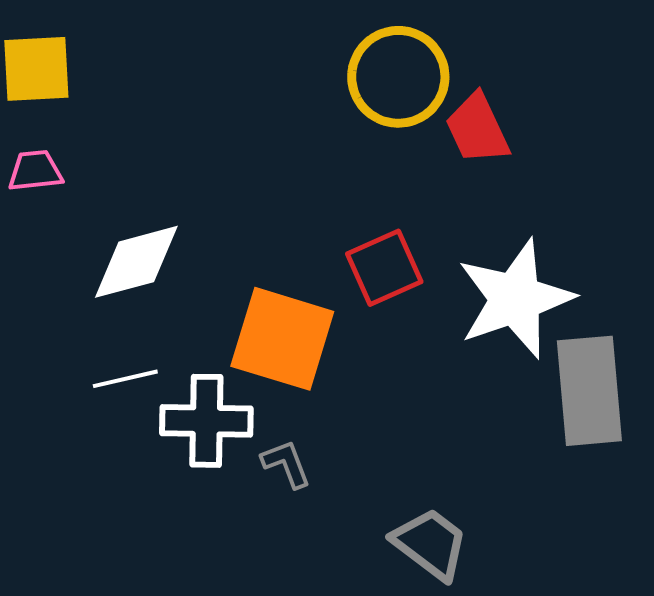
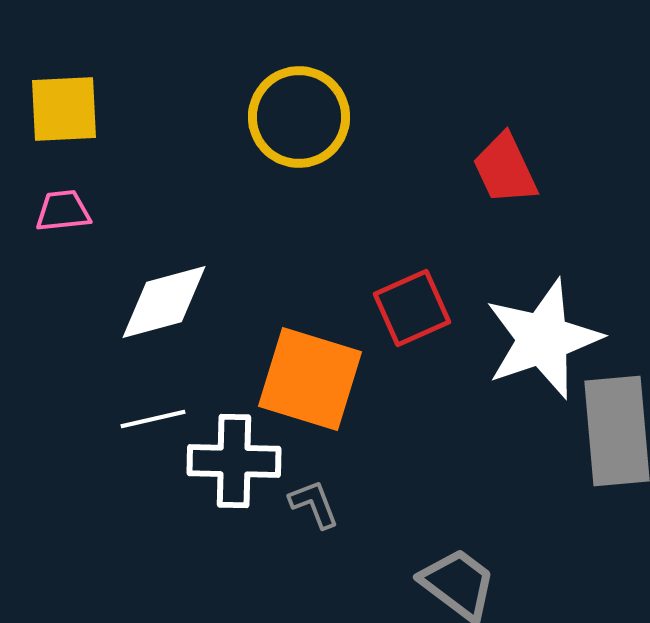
yellow circle: (398, 77) -> (299, 117), moved

